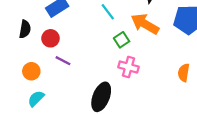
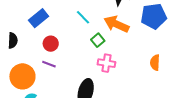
red circle: (51, 38) -> (51, 44), moved
orange circle: (31, 71) -> (22, 76), size x1.6

